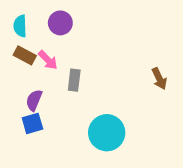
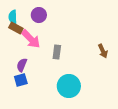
brown rectangle: (25, 55) -> (16, 28), moved
pink arrow: (48, 60) -> (31, 39), size x1.5
gray rectangle: (74, 80) -> (57, 52), moved

